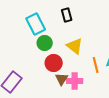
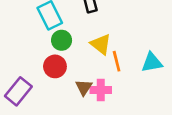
red circle: (54, 63) -> (55, 66), moved
orange line: (96, 65) -> (117, 61), moved

